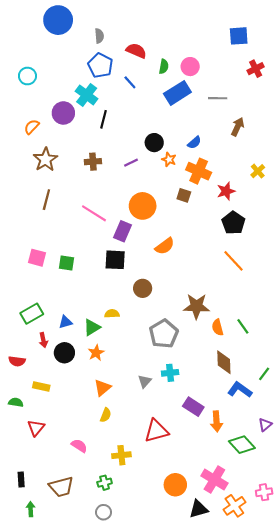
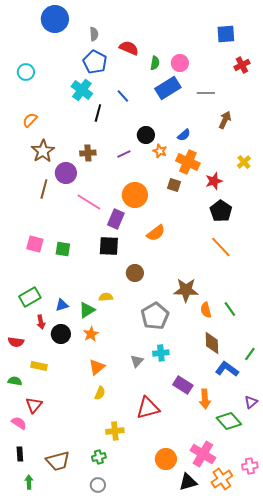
blue line: (130, 82) -> (123, 96), moved
purple circle: (63, 113) -> (66, 173), moved
pink semicircle: (79, 446) -> (19, 423), moved

